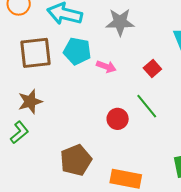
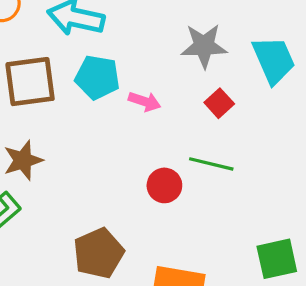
gray star: (120, 22) -> (204, 46), moved
green line: (147, 106) -> (211, 164), turned -36

